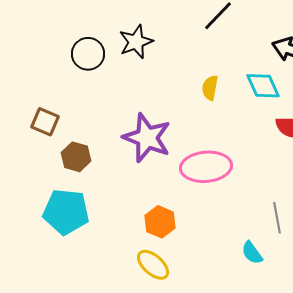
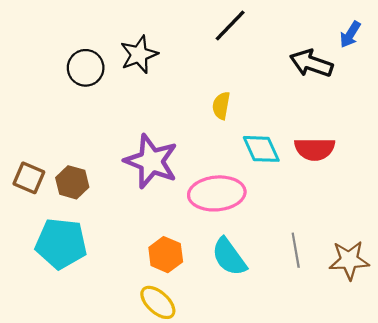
cyan diamond: (263, 86) -> (261, 149), moved
brown square: (45, 122) -> (29, 178), moved
cyan semicircle: (252, 253) -> (229, 257), moved, size x1.5

